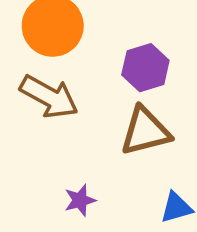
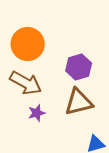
purple star: (80, 200) -> (37, 113), moved

